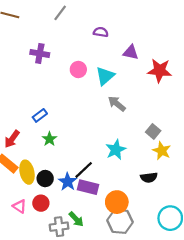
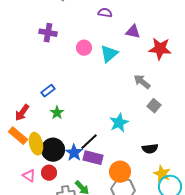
gray arrow: (117, 104) -> (142, 82), moved
yellow star: (162, 151) -> (162, 174), moved
black circle: (45, 179) -> (53, 150), size x1.5

